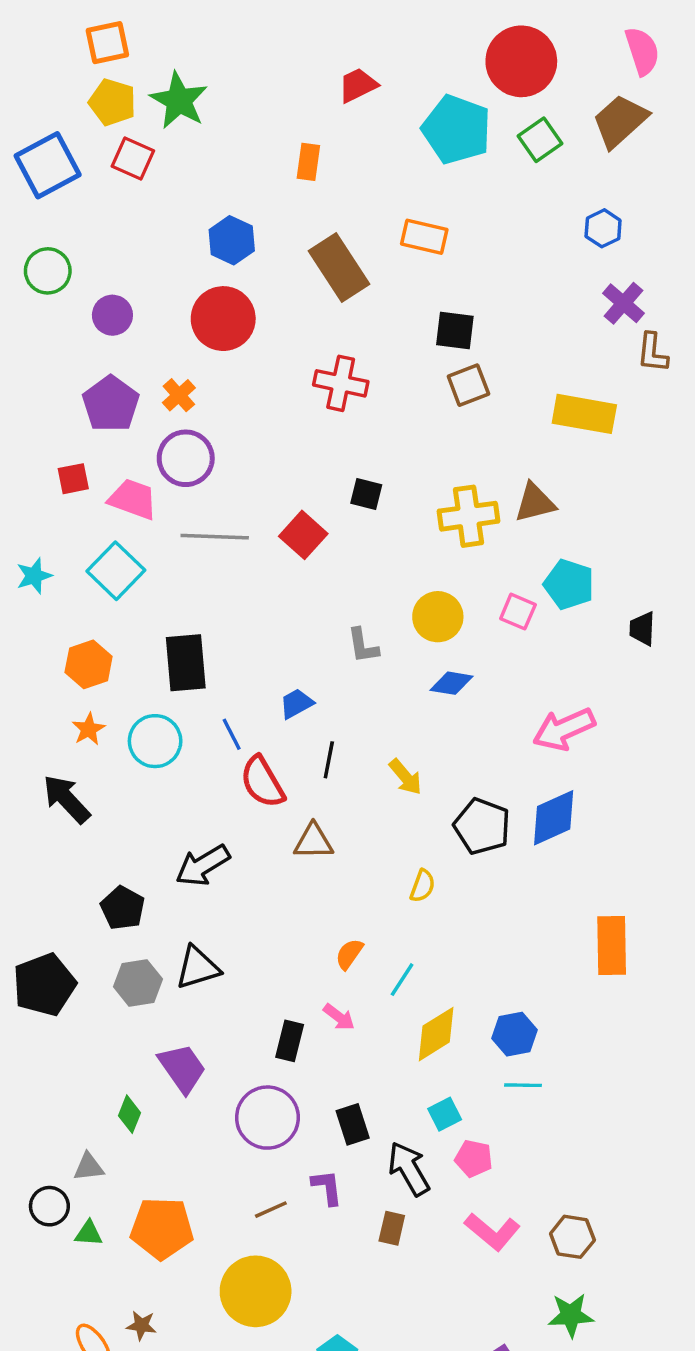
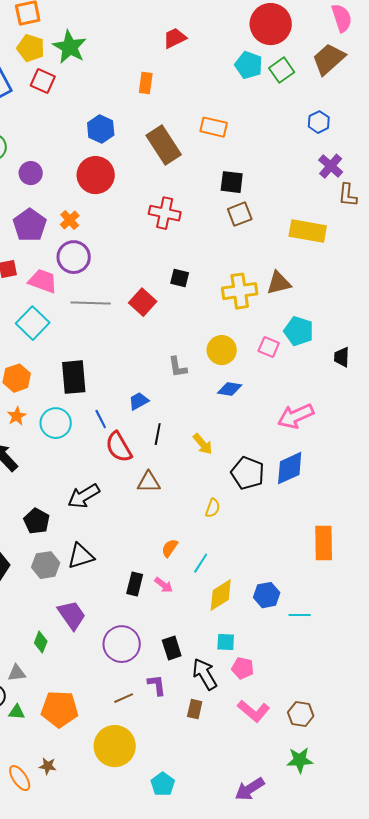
cyan pentagon: (457, 129) -> (249, 65), moved, size x0.7
black rectangle: (290, 1041) -> (135, 584), moved
cyan line: (523, 1085) -> (300, 615), moved
cyan square: (445, 1114) -> (226, 642), turned 30

